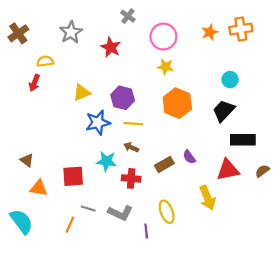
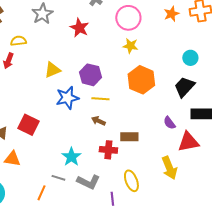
purple semicircle: (189, 157) -> (169, 123), moved
cyan star: (106, 161) -> (71, 157), moved, turned 30
brown rectangle: (164, 164) -> (129, 137), turned 30
red square: (73, 176) -> (28, 125), moved, turned 30
red cross: (131, 178) -> (108, 150), moved

